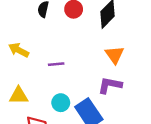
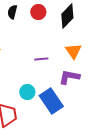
purple line: (56, 64) -> (41, 59), moved

